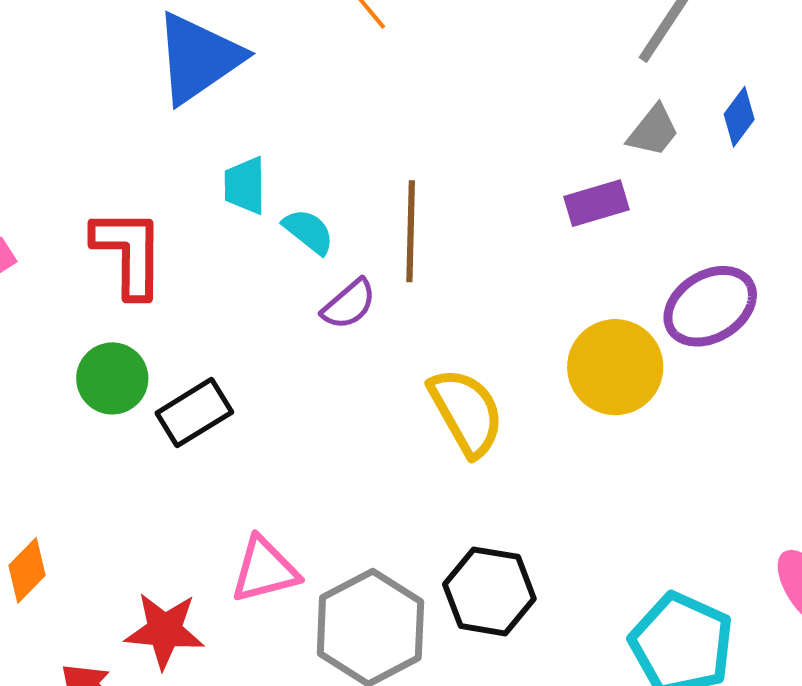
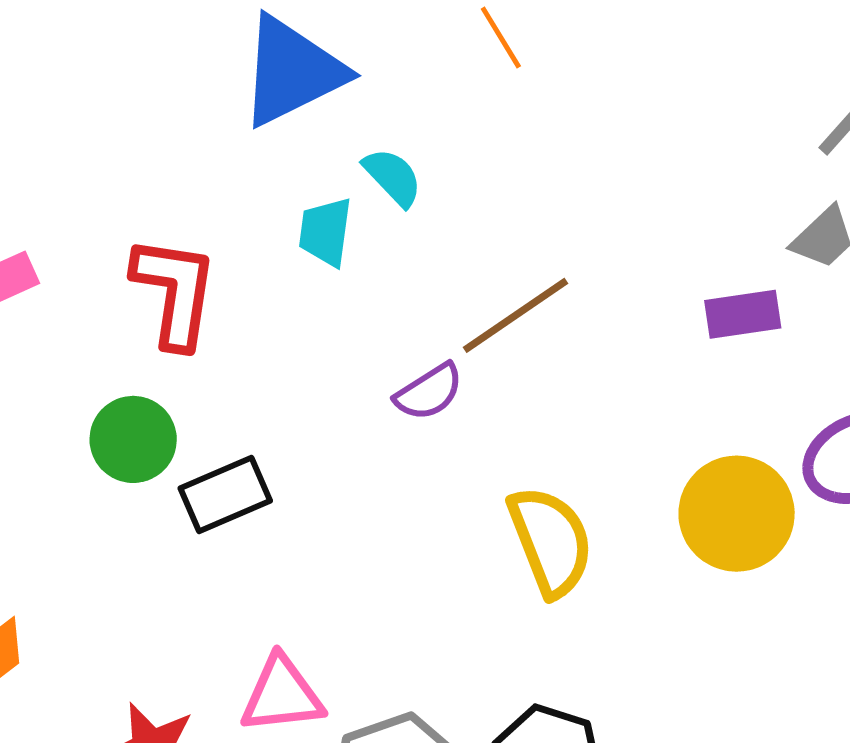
cyan semicircle: (309, 231) -> (393, 177), moved
brown line: (411, 231) -> (516, 315), turned 46

